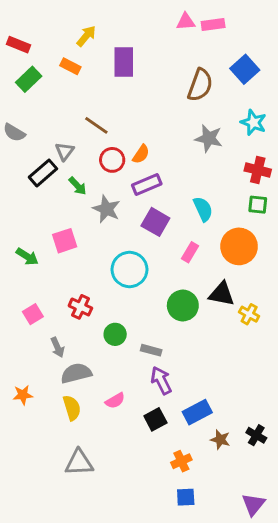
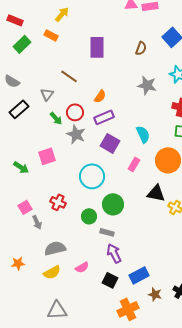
purple rectangle: (124, 62) -> (97, 47), moved
brown semicircle: (200, 85) -> (141, 48), size x0.6
red circle: (112, 160) -> (75, 112), moved
black rectangle: (43, 173) -> (19, 109), moved
green circle: (183, 306) -> (113, 204), moved
green circle: (115, 334) -> (89, 216), moved
gray arrow: (57, 347) -> (37, 222), moved
yellow semicircle: (72, 408) -> (52, 272), turned 78
black square: (155, 419) -> (110, 280), turned -35
orange cross: (181, 461) -> (128, 309), size x1.5

